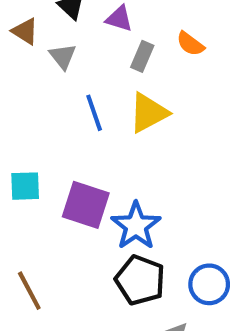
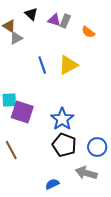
gray triangle: (63, 56) -> (16, 38), moved, turned 40
gray rectangle: (142, 56) -> (65, 21), moved
purple square: (86, 205) -> (22, 112), moved

